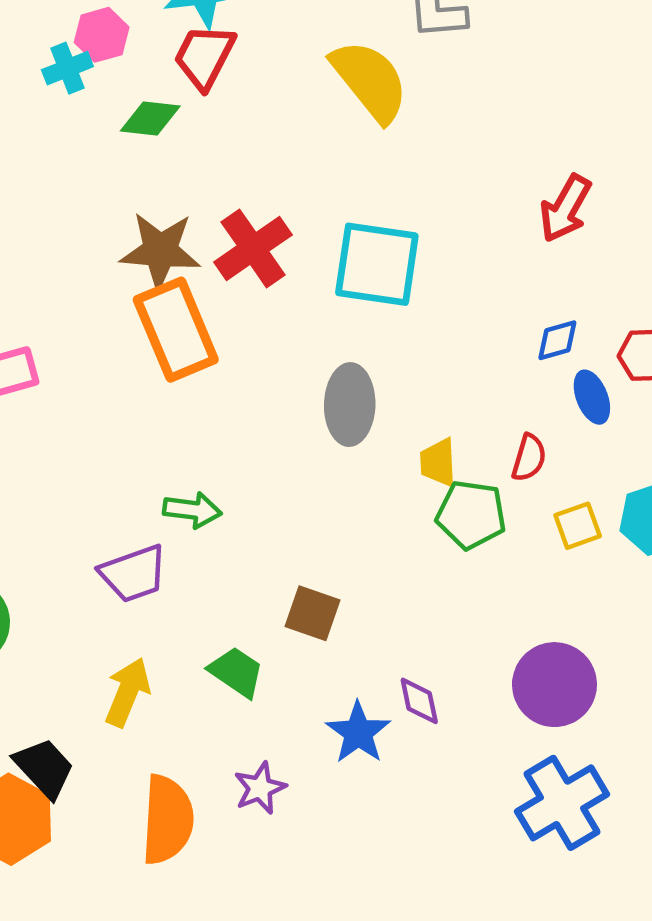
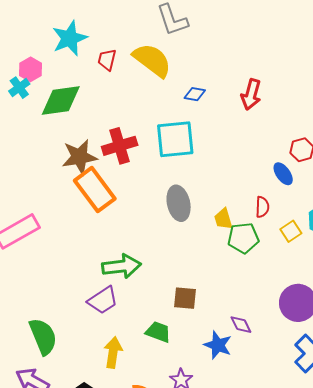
red trapezoid: (204, 57) -> (107, 60), moved, size x0.7
green diamond: (150, 119) -> (61, 100), size x1.6
red cross: (253, 248) -> (120, 146), turned 32
blue diamond: (557, 340) -> (195, 94), moved, turned 40
green arrow: (192, 510) -> (122, 266), size x1.5

